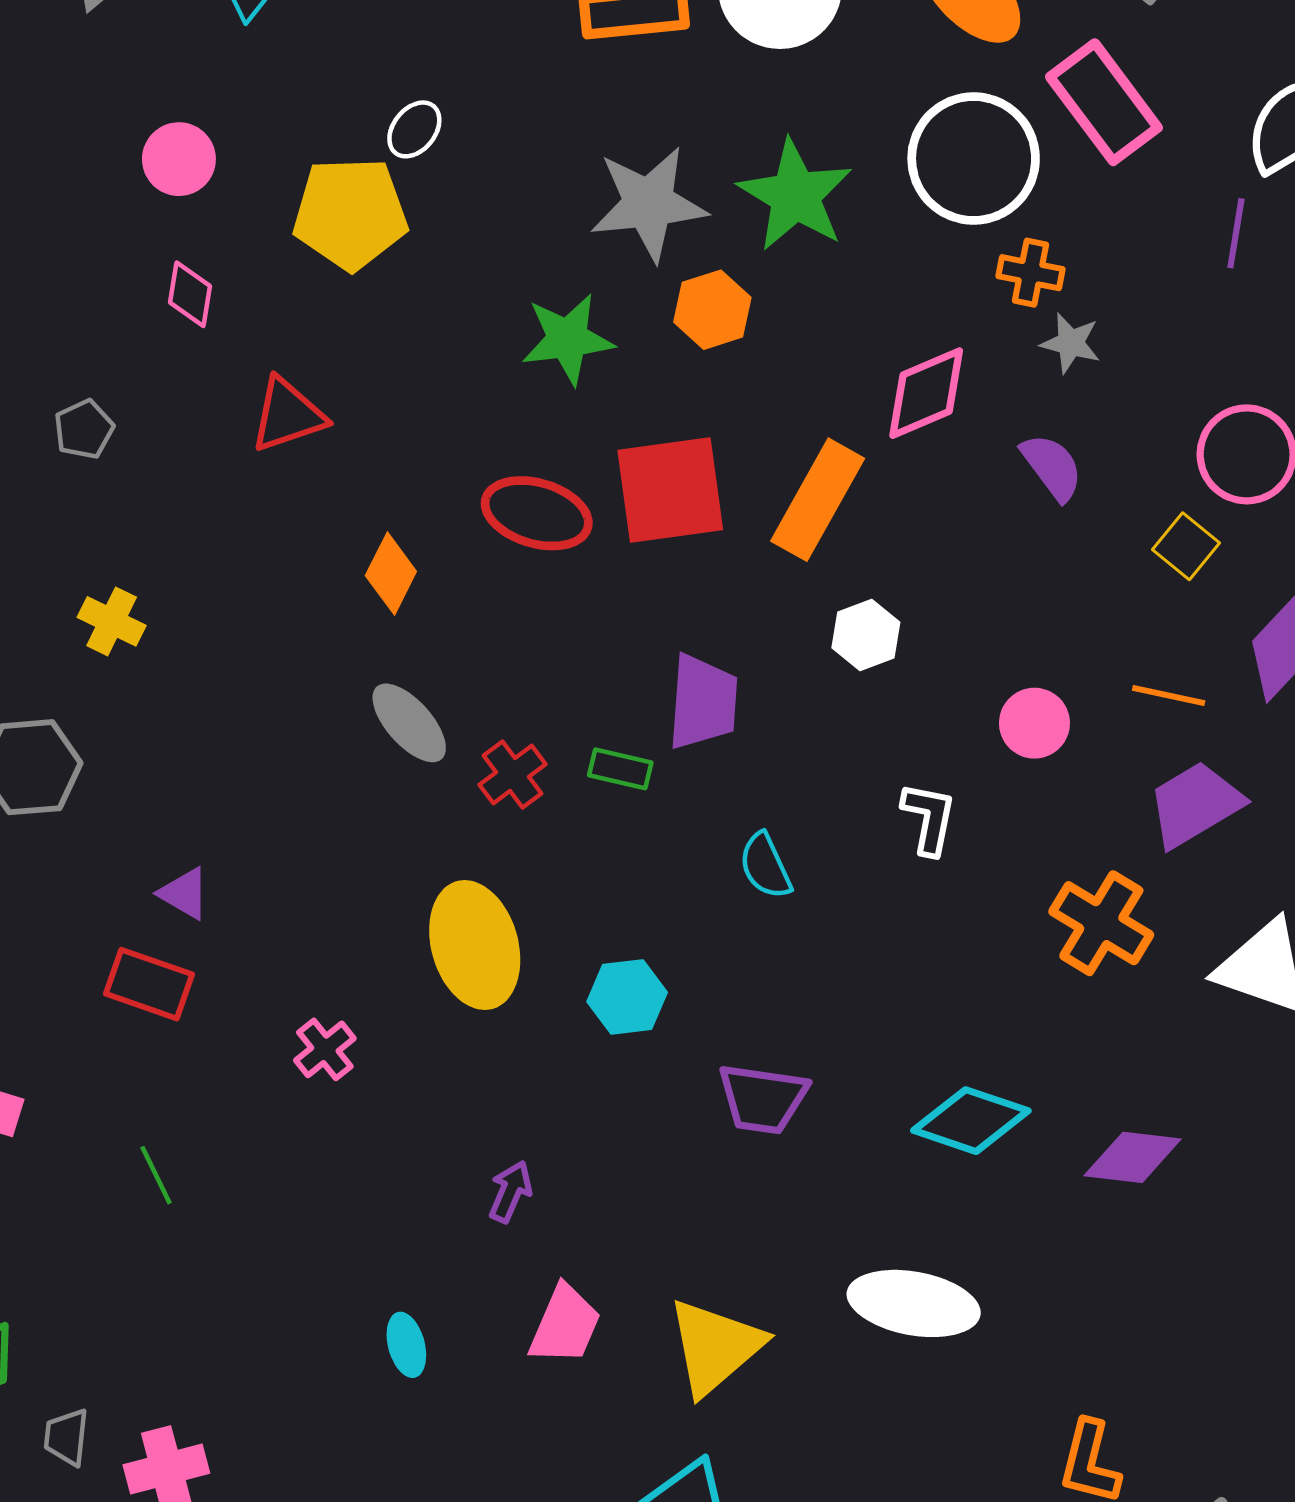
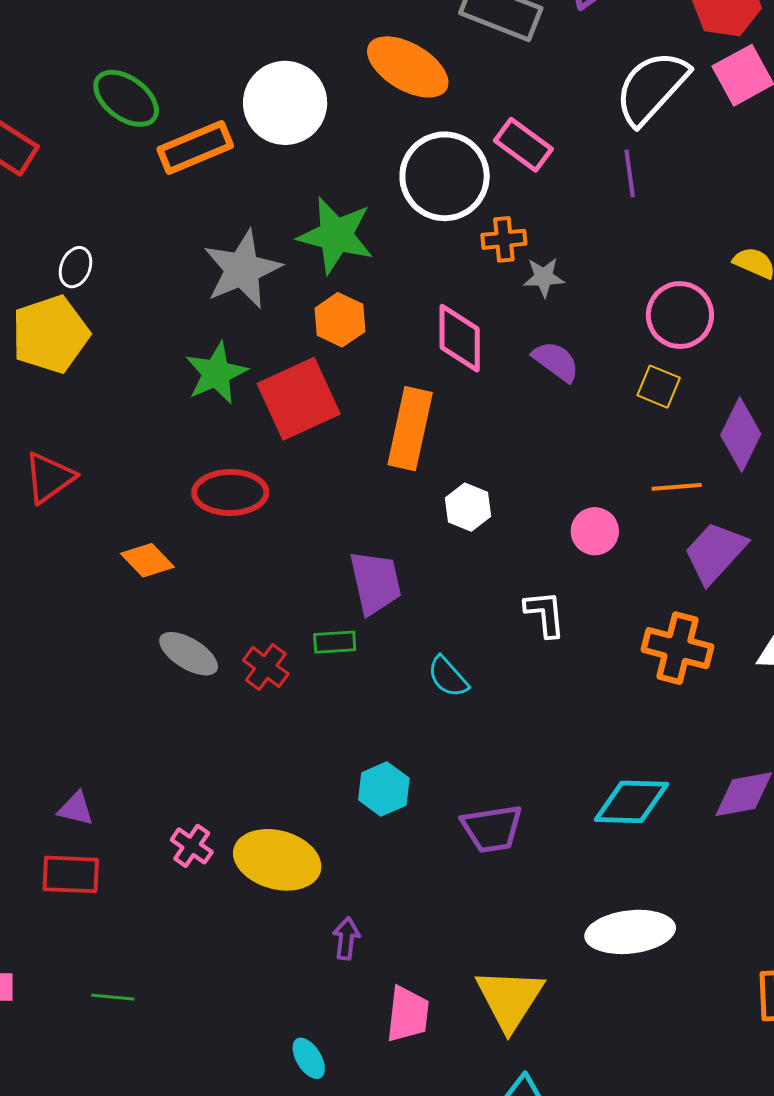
pink rectangle: (1104, 102) -> (523, 145), moved, size x0.7
orange hexagon: (712, 310) -> (340, 320), moved
pink diamond: (926, 393) -> (460, 338), turned -50
red square: (670, 490) -> (299, 399), moved
orange diamond: (391, 574) -> (147, 560), turned -54
yellow ellipse: (475, 945) -> (277, 860), moved, turned -42
pink cross: (325, 1049) -> (192, 846), moved
green line: (156, 1175) -> (113, 997), turned -42

